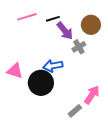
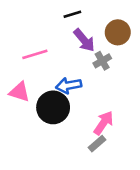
pink line: (27, 17) -> (35, 54), moved
black line: (53, 19) -> (72, 14), moved
pink arrow: (92, 95) -> (104, 123), moved

